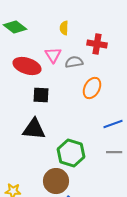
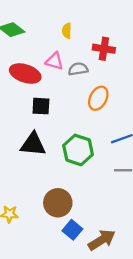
pink triangle: (53, 55) -> (54, 61), turned -42
green hexagon: (71, 153) -> (78, 150), moved

